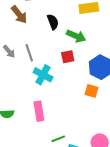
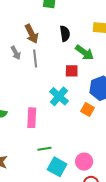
brown arrow: (19, 15) -> (32, 34), moved
cyan cross: (43, 75) -> (59, 96), moved

